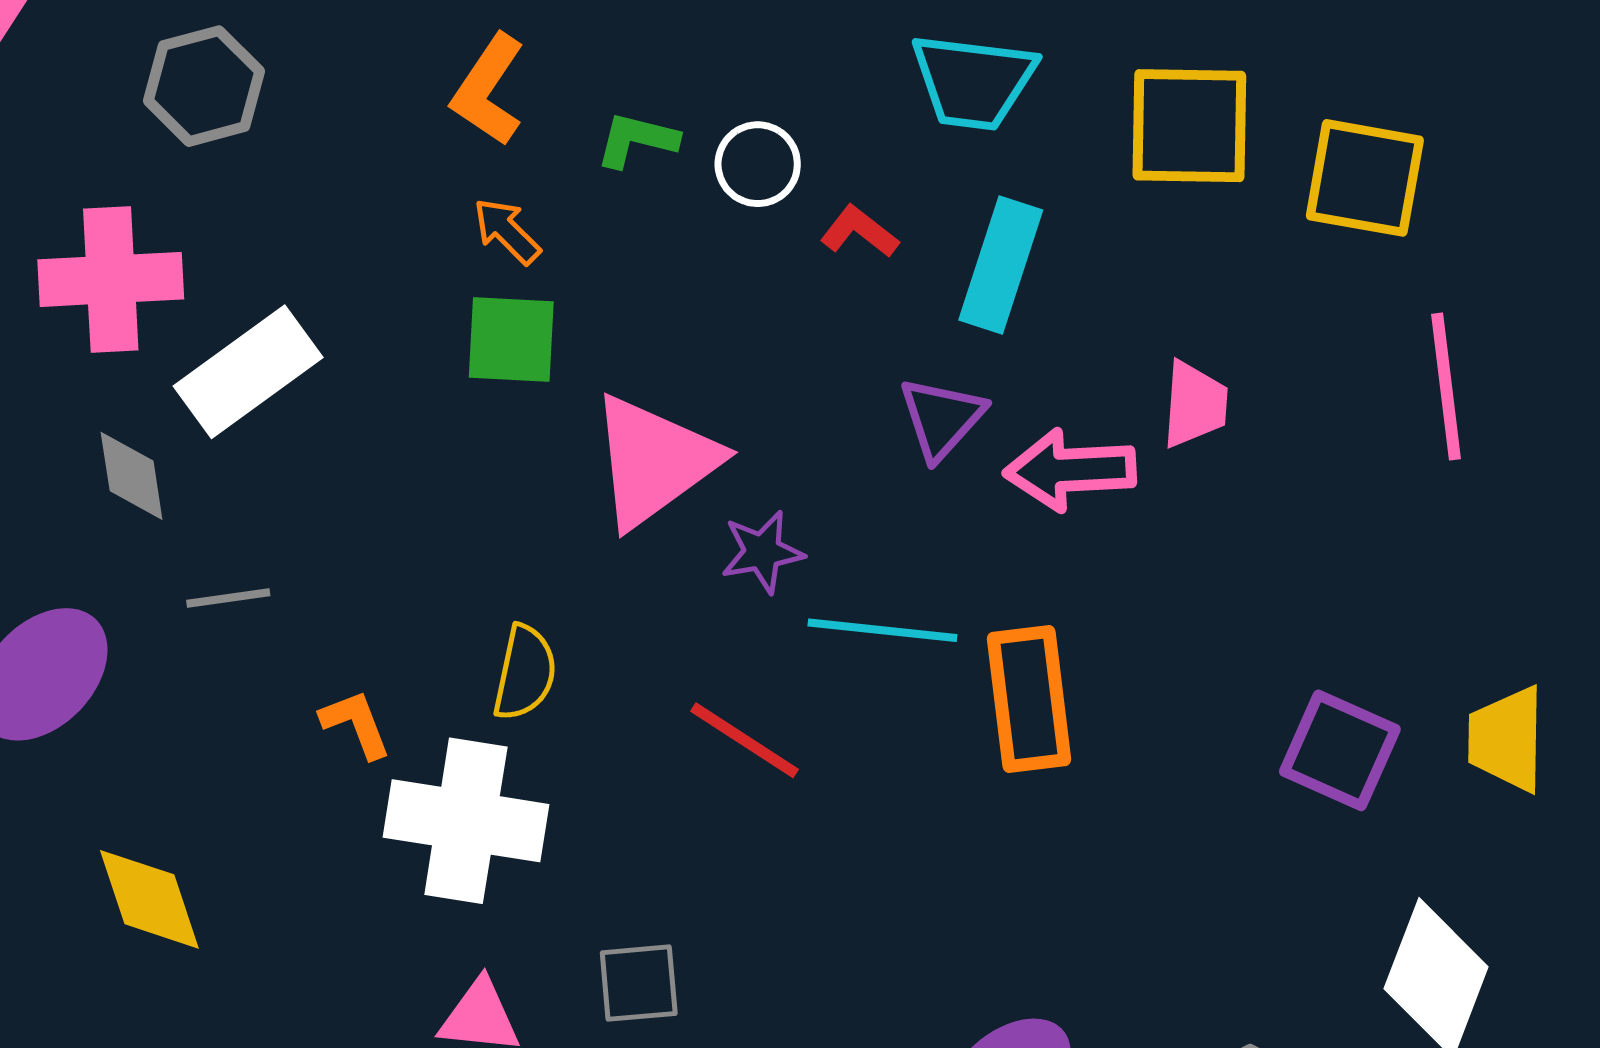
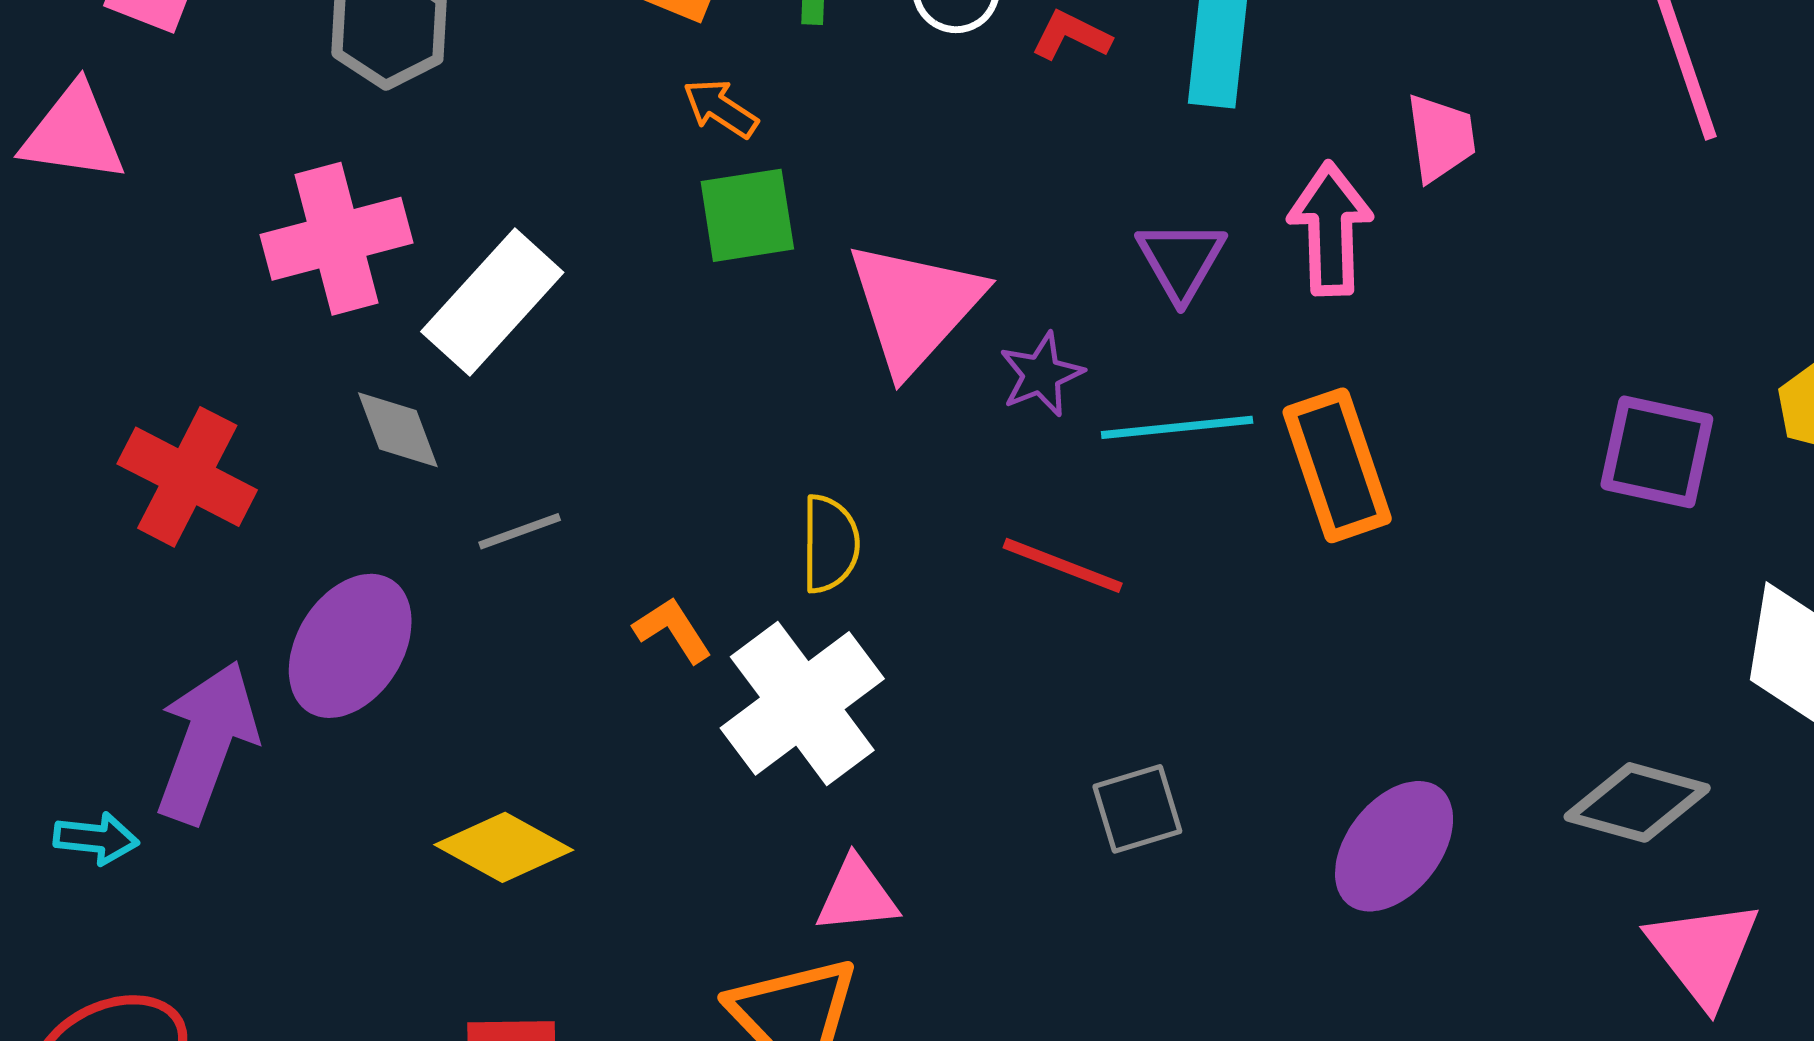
purple triangle: (942, 418) -> (1181, 260), moved
pink arrow: (1070, 470) -> (1330, 229), turned 103
white cross: (466, 821) -> (802, 703), turned -34
yellow diamond: (149, 899) -> (504, 847), turned -31
gray square: (639, 983) -> (1137, 809), moved

